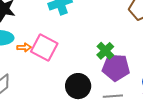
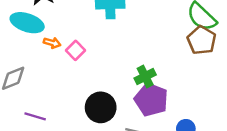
pink square: (44, 47) -> (76, 50), size x0.6

